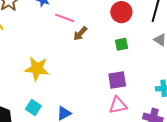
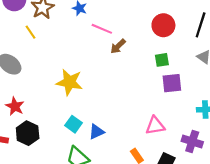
purple square: (117, 80) -> (172, 83), moved
cyan square: (33, 108) -> (74, 124), moved

